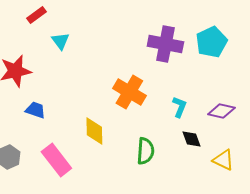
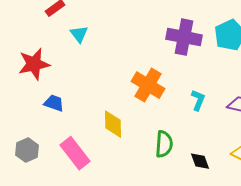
black diamond: (191, 139) -> (200, 161), moved

